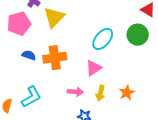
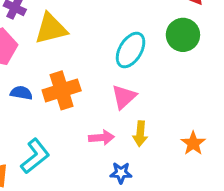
yellow triangle: (54, 17) -> (51, 29), turned 40
orange star: (127, 93) -> (193, 143), moved

